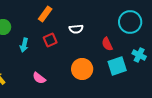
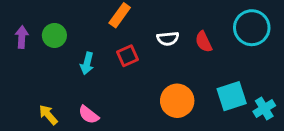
red semicircle: (107, 44) -> (204, 42), moved
cyan cross: (139, 55) -> (264, 109), moved, turned 32
pink semicircle: (39, 78) -> (89, 115), moved

